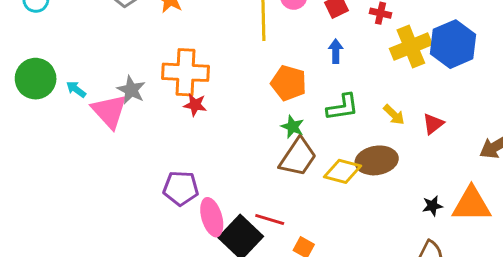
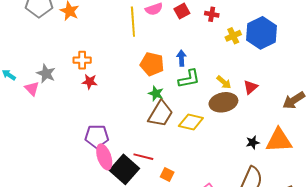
yellow cross: (411, 47) -> (233, 36), size x0.6
blue arrow: (336, 51) -> (181, 58), moved
orange cross: (185, 72) -> (82, 60), size x0.6
pink triangle: (109, 111) -> (32, 89), size x0.6
brown ellipse: (377, 160) -> (223, 102), moved
purple pentagon: (181, 188) -> (97, 136), moved

